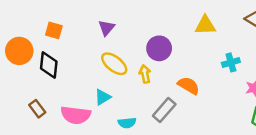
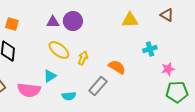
purple triangle: (106, 28) -> (53, 22), turned 48
purple circle: (159, 48) -> (73, 21), moved
yellow arrow: (145, 74) -> (83, 58), turned 32

